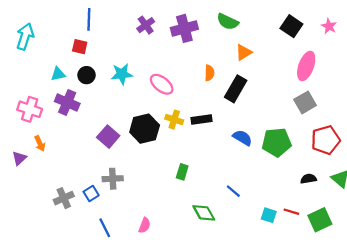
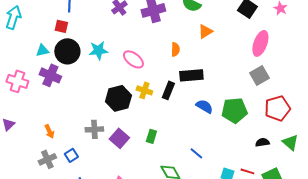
black circle: (87, 75) -> (67, 51), size x1.6
black rectangle: (236, 89) -> (191, 75), moved, turned 55
black rectangle: (201, 120) -> (168, 90), turned -60
purple square: (108, 137) -> (119, 138), moved
orange arrow: (40, 143) -> (49, 131), moved
gray cross: (113, 179) -> (94, 129), moved

